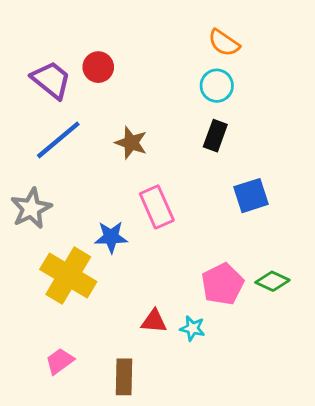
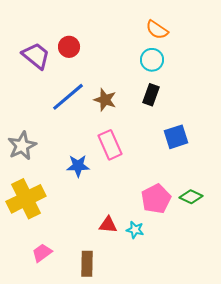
blue line: (58, 140) -> (68, 97), moved
brown star: (131, 143) -> (105, 100), moved
yellow cross: (68, 276) -> (26, 199), moved, turned 33

